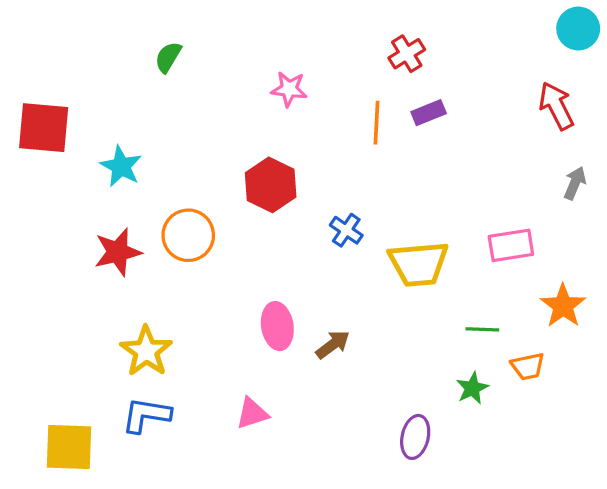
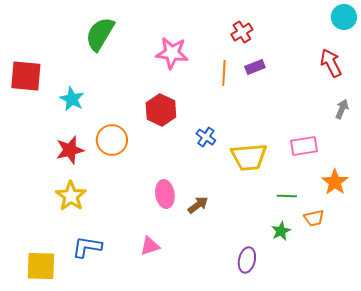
green semicircle: (168, 57) -> (100, 34), size x1.8
pink star: (289, 89) -> (172, 53), size x1.5
yellow star: (146, 351) -> (71, 196), moved

